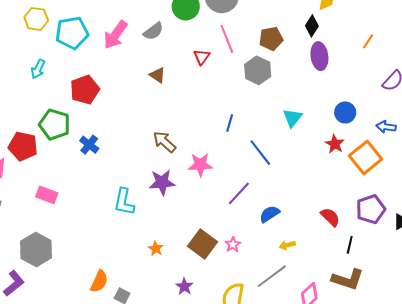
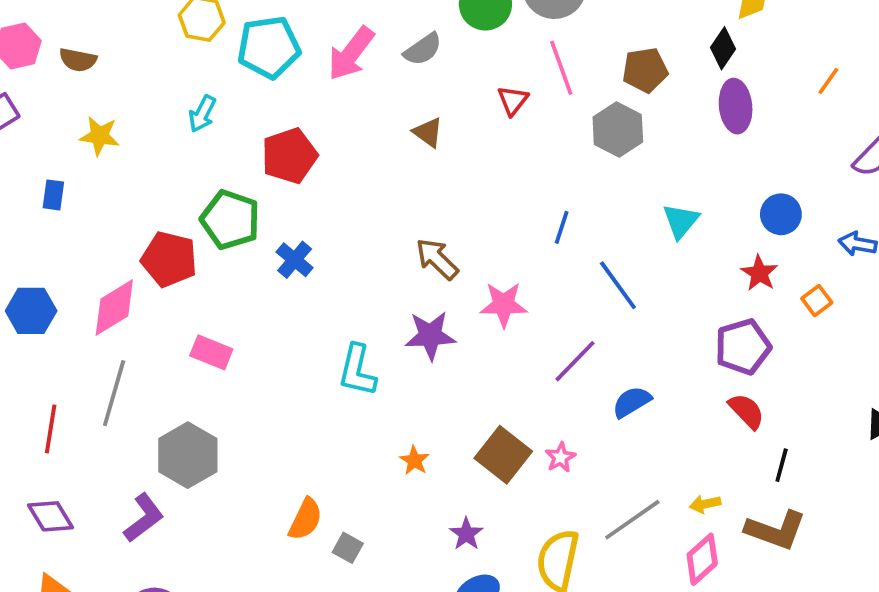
orange square: (366, 157) -> (817, 301), size x0.5
purple pentagon: (371, 209) -> (743, 347), moved
yellow arrow: (287, 245) -> (705, 504), moved

